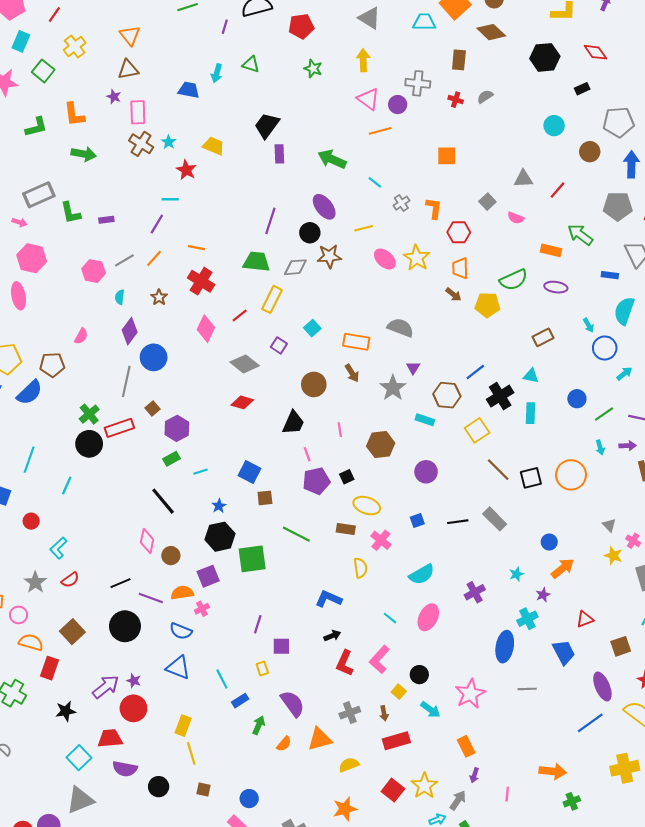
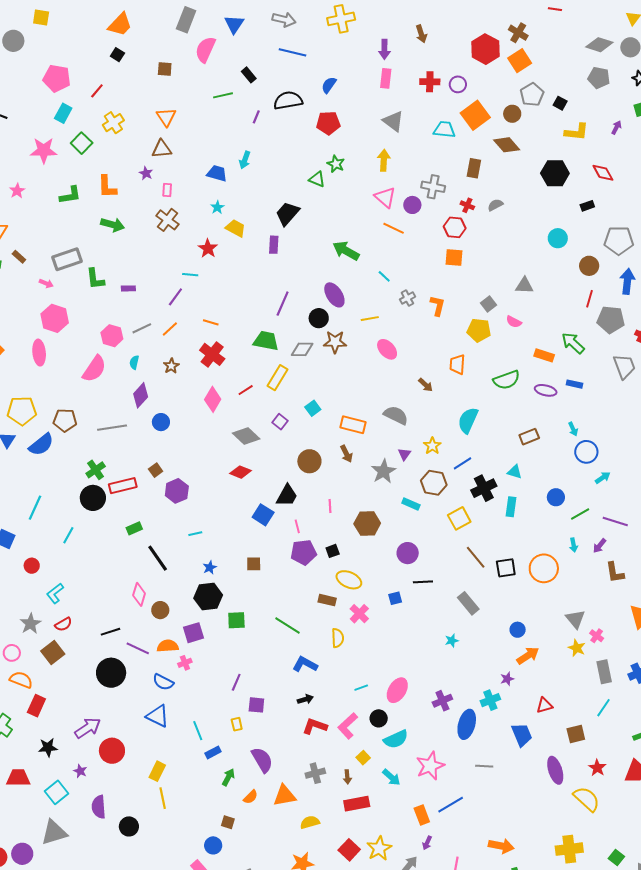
green triangle: (251, 64) -> (317, 179), moved
pink rectangle: (138, 112) -> (167, 190), size x0.6
orange line: (380, 131) -> (394, 228), turned 35
cyan star: (169, 142) -> (217, 207), moved
purple rectangle: (279, 154) -> (274, 245), moved
red line: (558, 190) -> (589, 299), moved, turned -30
red hexagon: (459, 232) -> (455, 227), moved
yellow star: (417, 258) -> (432, 446), moved, size x0.7
blue rectangle: (610, 275) -> (575, 384), moved
brown arrow: (453, 294) -> (426, 385), moved
yellow pentagon: (487, 305) -> (479, 330), moved
cyan semicircle: (624, 311) -> (468, 420), moved
pink semicircle: (81, 336) -> (94, 369), moved, size x1.8
blue circle: (154, 357) -> (161, 422), size x0.7
gray line: (126, 381) -> (112, 428), moved, turned 64
purple arrow: (628, 446) -> (600, 546), turned 126
green rectangle: (171, 459) -> (134, 528), moved
blue square: (249, 472) -> (263, 515), moved
black line: (458, 522) -> (423, 582), moved
gray triangle: (609, 525) -> (575, 619), size x1.5
green line: (296, 534) -> (287, 626), moved
green square: (252, 559) -> (236, 620), size x0.7
cyan semicircle: (422, 574) -> (396, 739), moved
cyan star: (516, 574) -> (452, 641), moved
purple cross: (475, 592) -> (442, 701), moved
cyan line: (390, 618) -> (361, 688), turned -64
brown square: (72, 632) -> (53, 652), moved
red L-shape: (345, 663) -> (315, 726), turned 80
black circle: (419, 675) -> (379, 718), moved
purple star: (134, 681) -> (80, 771), moved
blue line: (590, 723) -> (451, 805), moved
red trapezoid: (110, 738) -> (18, 778), moved
purple semicircle: (125, 769) -> (99, 807), turned 70
brown square: (204, 789) -> (228, 822), moved

